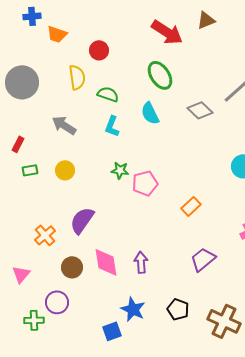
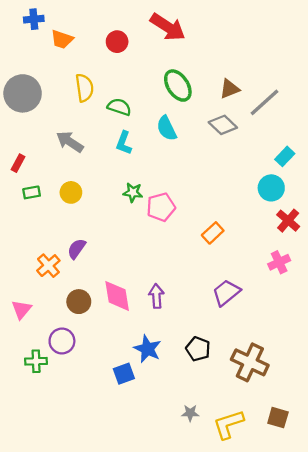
brown triangle: (206, 20) -> (230, 89), moved
red arrow: (167, 32) -> (168, 27), moved
red circle: (99, 50) -> (117, 42), moved
purple semicircle: (82, 220) -> (77, 249), moved, size x0.7

